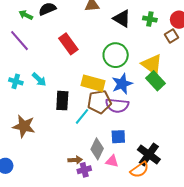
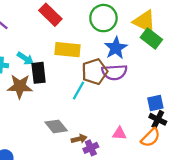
yellow rectangle: (93, 83) -> (67, 50), moved
black rectangle: (62, 101) -> (39, 73), moved
brown star: (24, 126) -> (20, 86), moved
blue square: (118, 137) -> (155, 103), moved
gray diamond: (97, 149) -> (56, 126), moved, turned -55
black cross: (149, 154) -> (158, 119), size x0.7

